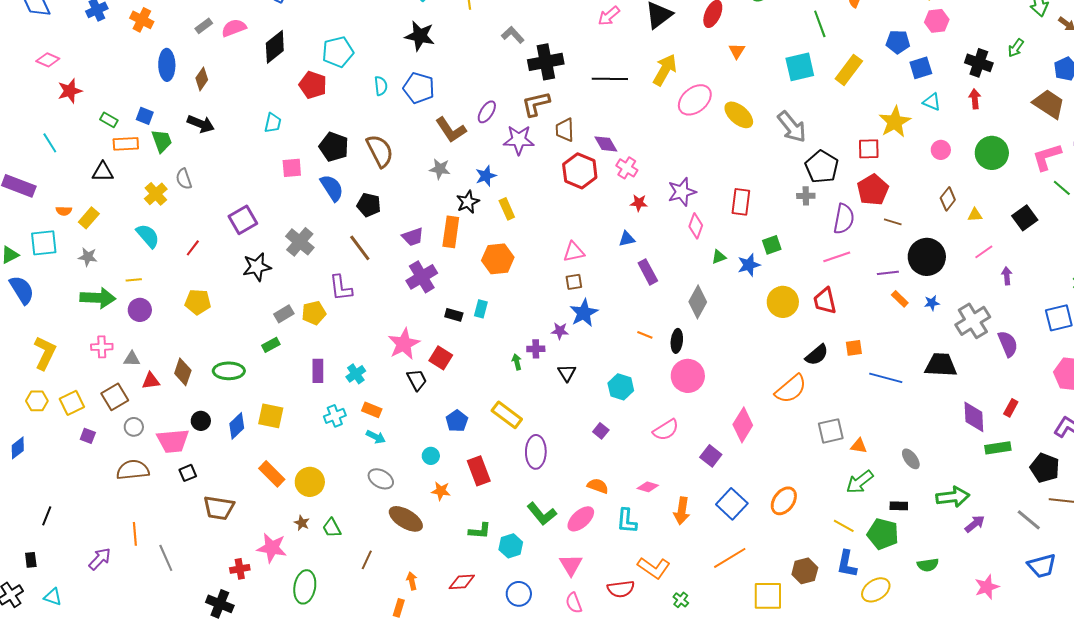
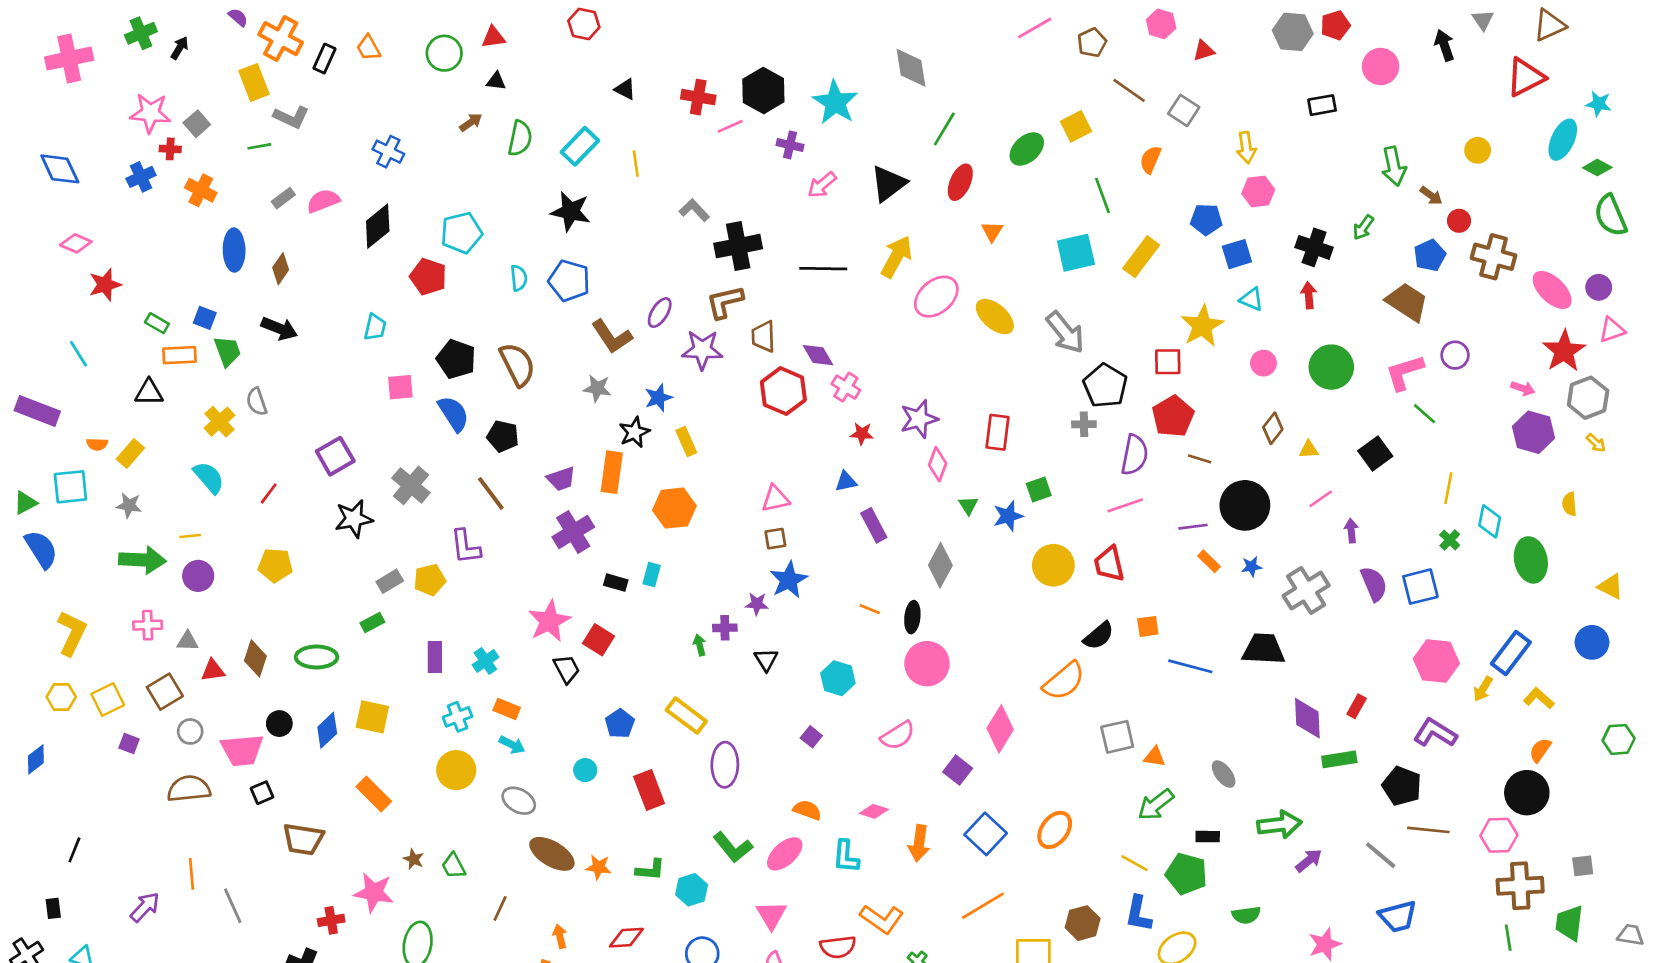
green triangle: (719, 257) -> (968, 505), turned -42
purple semicircle: (1008, 344) -> (1374, 584), moved
yellow circle: (310, 482) -> (456, 770), moved
orange star: (441, 491) -> (598, 867), moved

